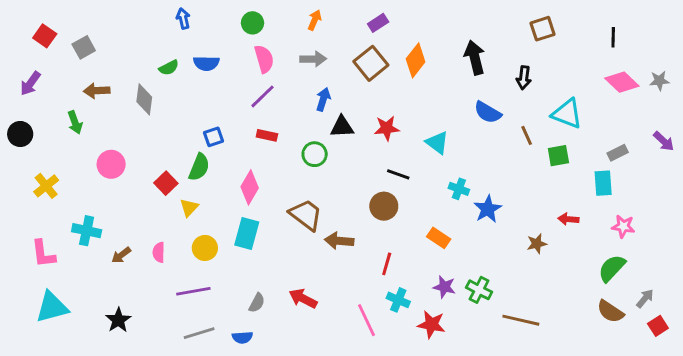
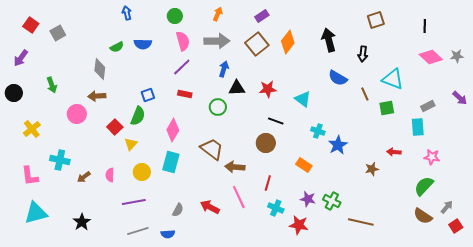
gray arrow: (313, 59) -> (217, 41), size x1.4
brown arrow: (97, 91) -> (97, 96), moved
pink line: (366, 320) -> (239, 197), moved

